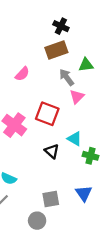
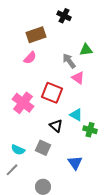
brown rectangle: (56, 50) -> (36, 35), moved
pink triangle: (77, 97) -> (78, 78), turned -40
blue triangle: (84, 193) -> (75, 163), moved
gray square: (51, 199) -> (43, 148), moved, turned 35

